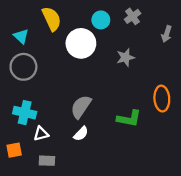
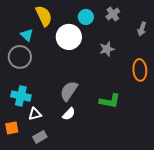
cyan triangle: (21, 36) -> (27, 35), moved
orange ellipse: (162, 99) -> (140, 70), moved
gray rectangle: (47, 161) -> (40, 137), turned -32

